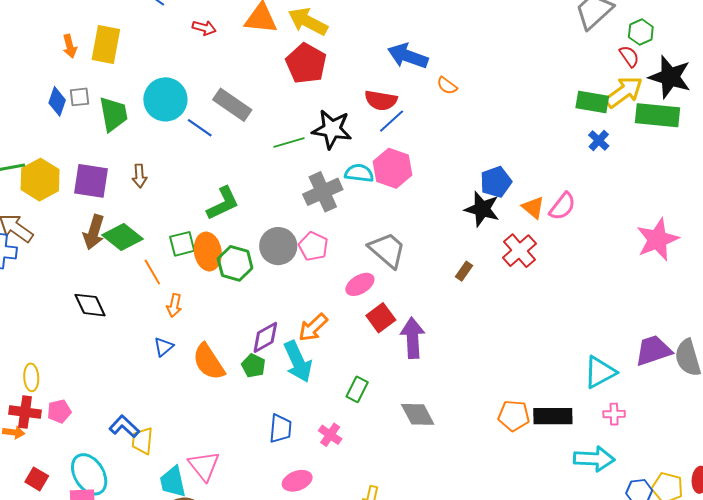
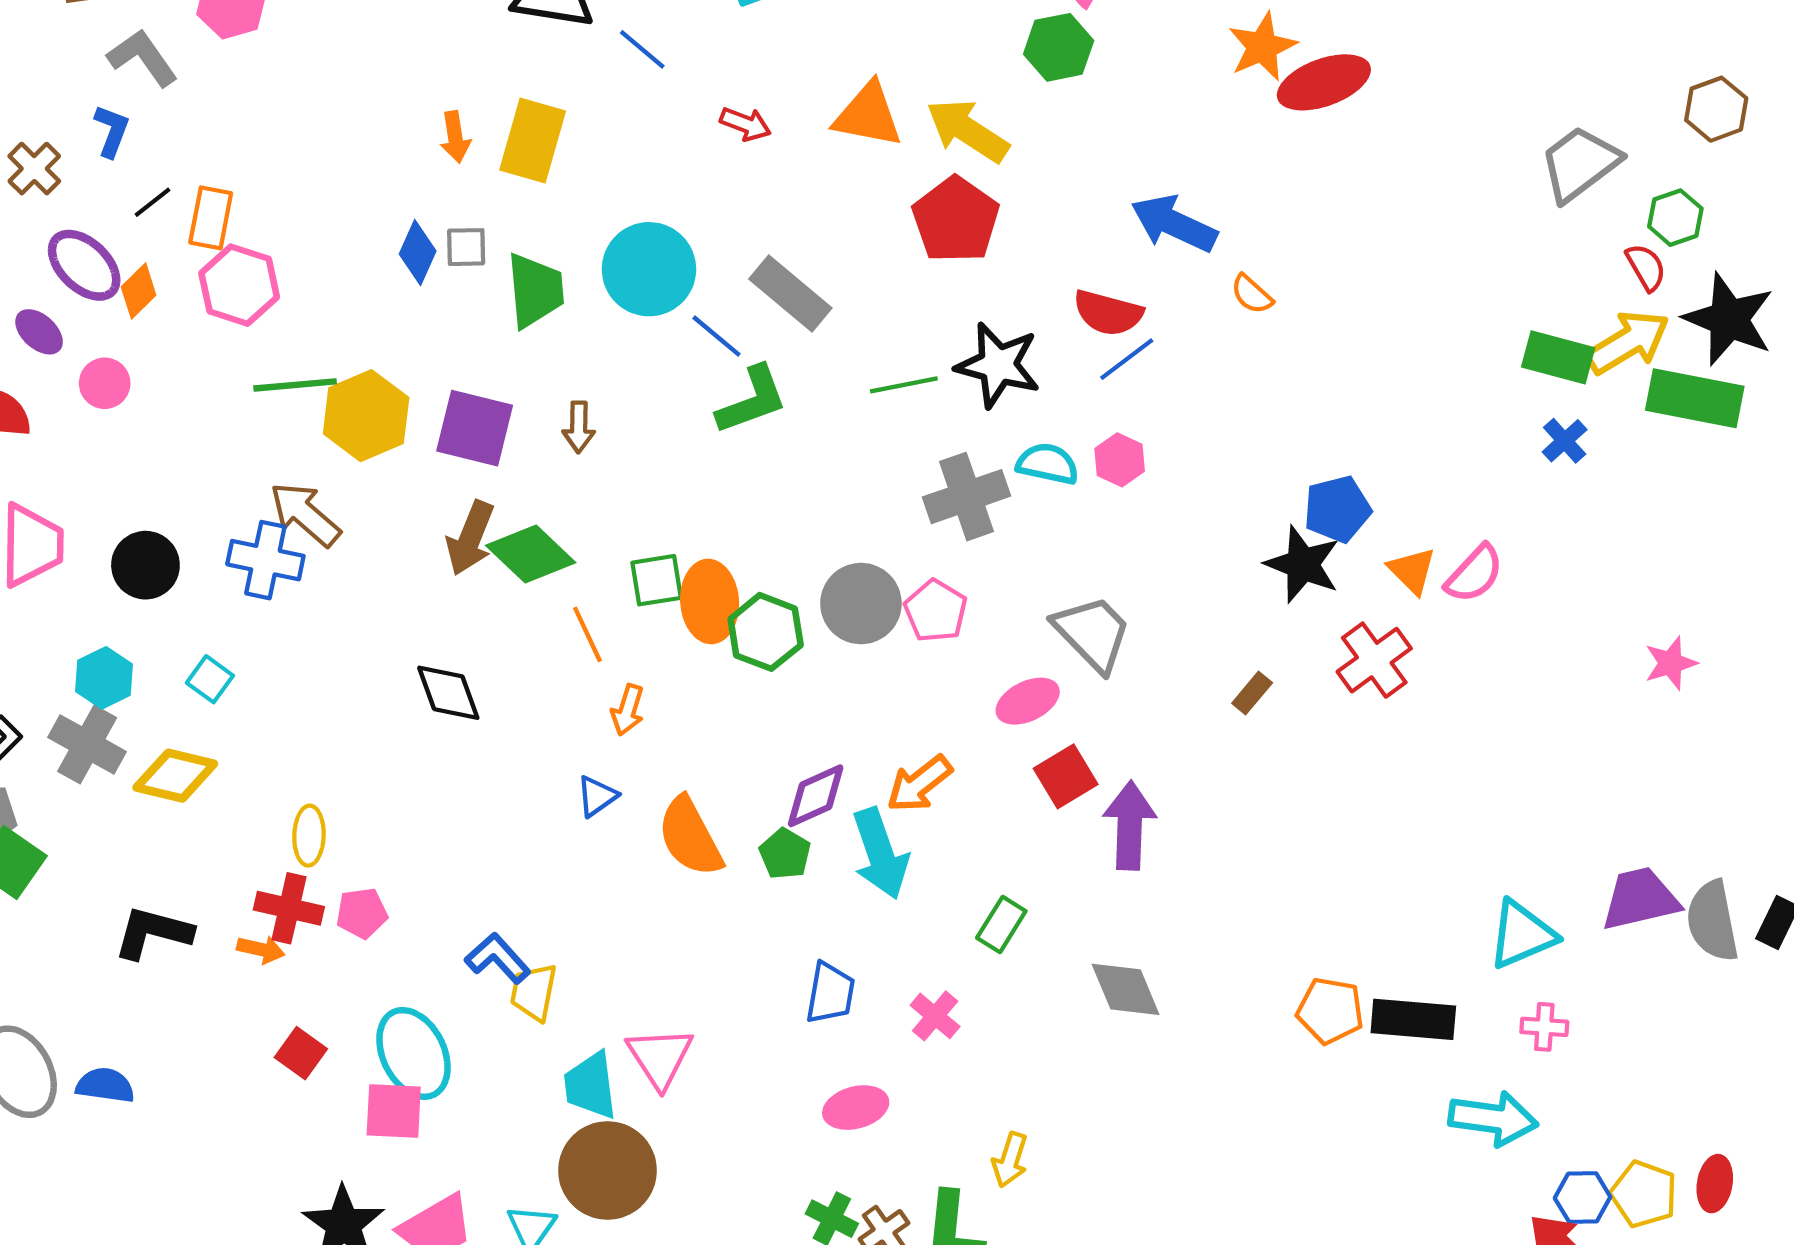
pink hexagon: (393, 168) -> (1120, 460), size x0.6
green L-shape: (223, 203) -> (752, 400), moved
pink star: (657, 240) -> (1671, 663), size x0.6

